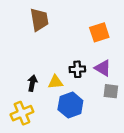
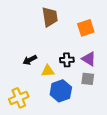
brown trapezoid: (39, 20) -> (50, 17), moved
black arrow: (32, 83) -> (30, 60), moved, turned -128
gray square: (111, 91) -> (88, 79), moved

